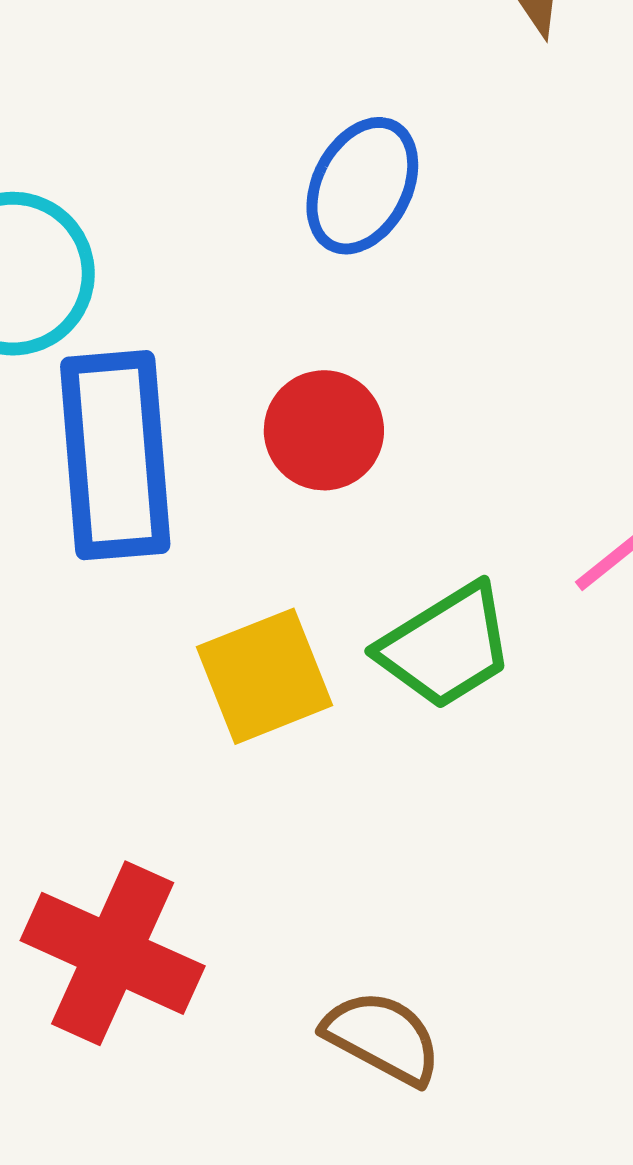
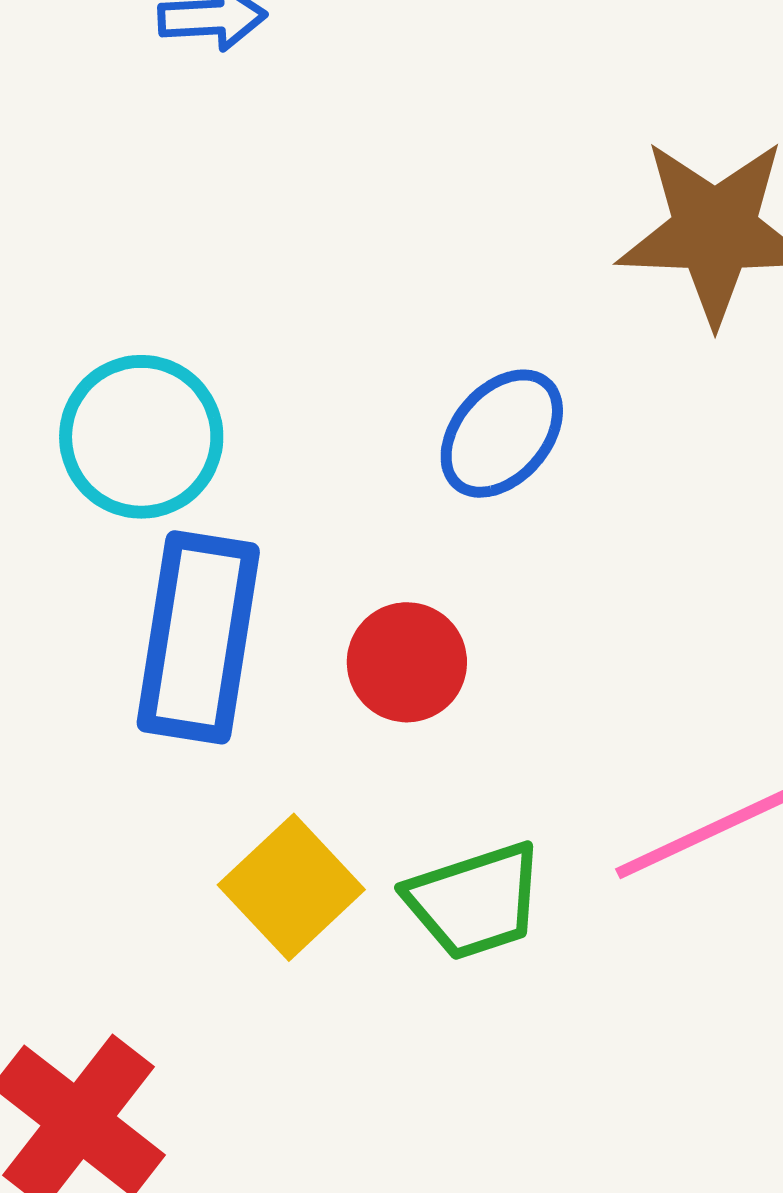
yellow square: (264, 676) -> (291, 887), turned -35

